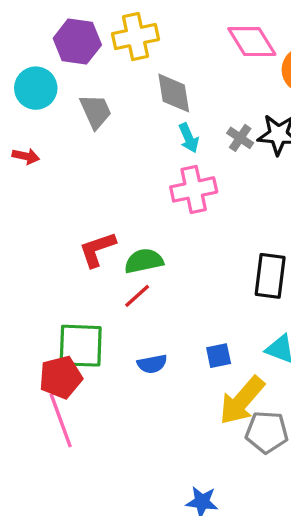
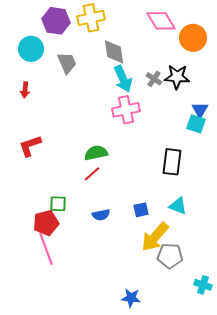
cyan arrow: (189, 138) -> (123, 79), size x1.5
red arrow: (26, 156) -> (25, 90), turned 84
red L-shape: (97, 249) -> (30, 146), moved
green square: (81, 346) -> (58, 204), size x0.6

